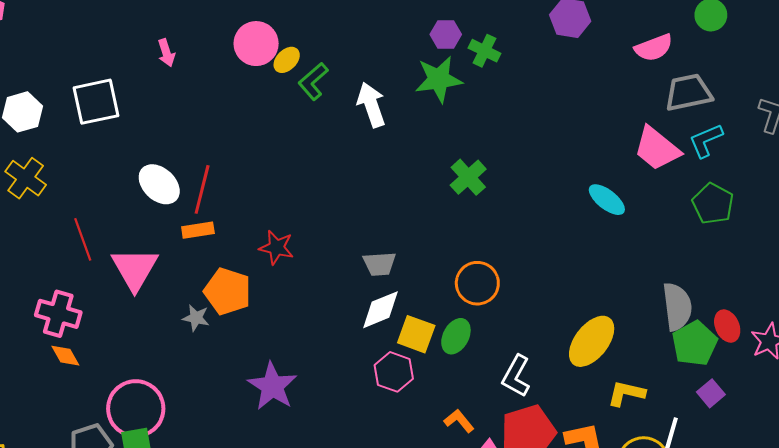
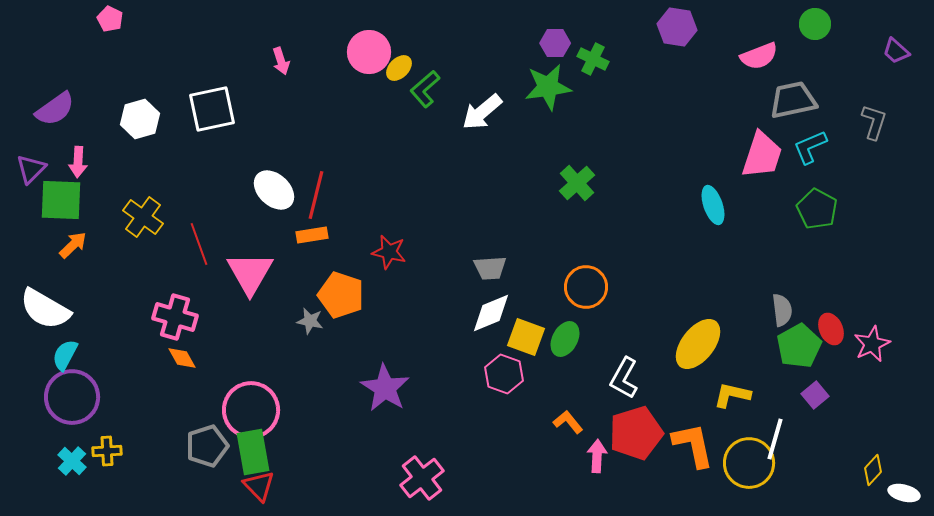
white arrow: (371, 105) -> (482, 112), turned -111
pink trapezoid: (657, 149) -> (762, 155), turned -111
yellow cross: (26, 178) -> (143, 217), moved
cyan ellipse: (607, 200) -> (713, 205), turned 33
gray semicircle: (677, 307) -> (782, 310), size x0.7

